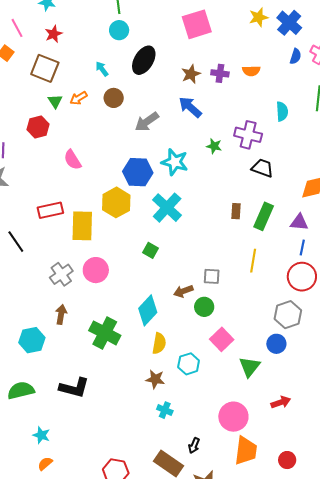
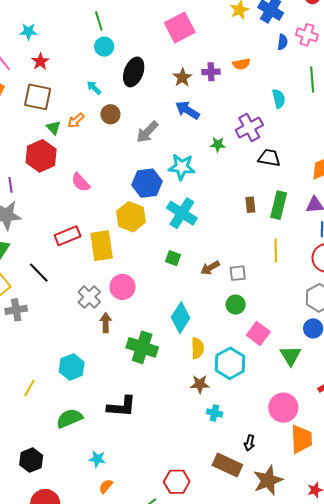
red hexagon: (38, 127) -> (41, 156), size x1.4
purple cross: (248, 135) -> (249, 128), turned -32
brown arrow: (183, 291) -> (210, 268), moved
brown arrow: (61, 314) -> (106, 323), moved
cyan hexagon: (189, 364) -> (230, 363), size x1.4

